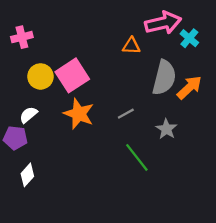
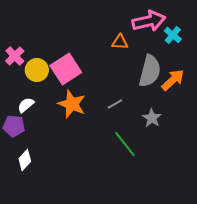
pink cross: (22, 37) -> (15, 56), moved, turned -30

